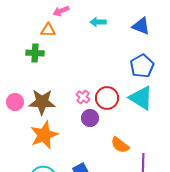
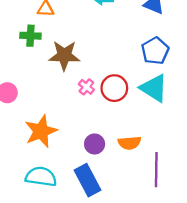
brown star: (42, 102) -> (64, 55), moved
purple circle: (90, 118) -> (95, 144), moved
orange semicircle: (120, 145) -> (129, 143), turned -42

